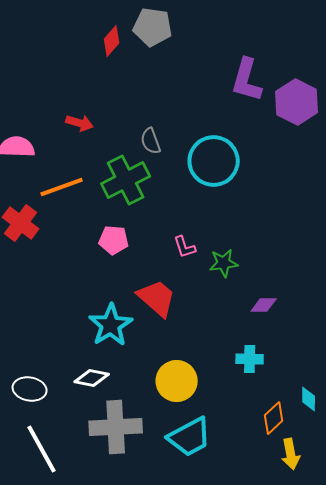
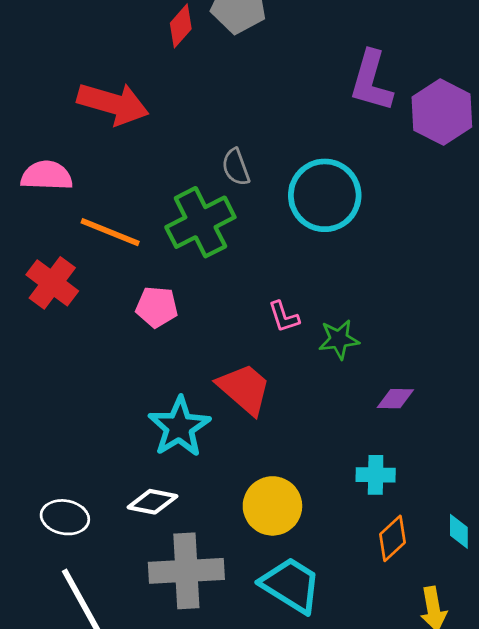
red arrow: (80, 123) -> (113, 104), moved, size x1.8
orange line: (62, 187) -> (110, 232), turned 42
pink pentagon: (114, 240) -> (157, 307), moved
orange diamond: (274, 418) -> (392, 538), moved
cyan trapezoid: (190, 437) -> (291, 585), turned -120

